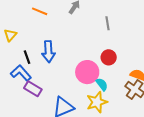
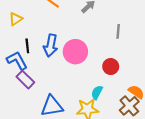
pink circle: (87, 72) -> (75, 52), moved
cyan semicircle: (102, 84) -> (97, 92), turned -128

